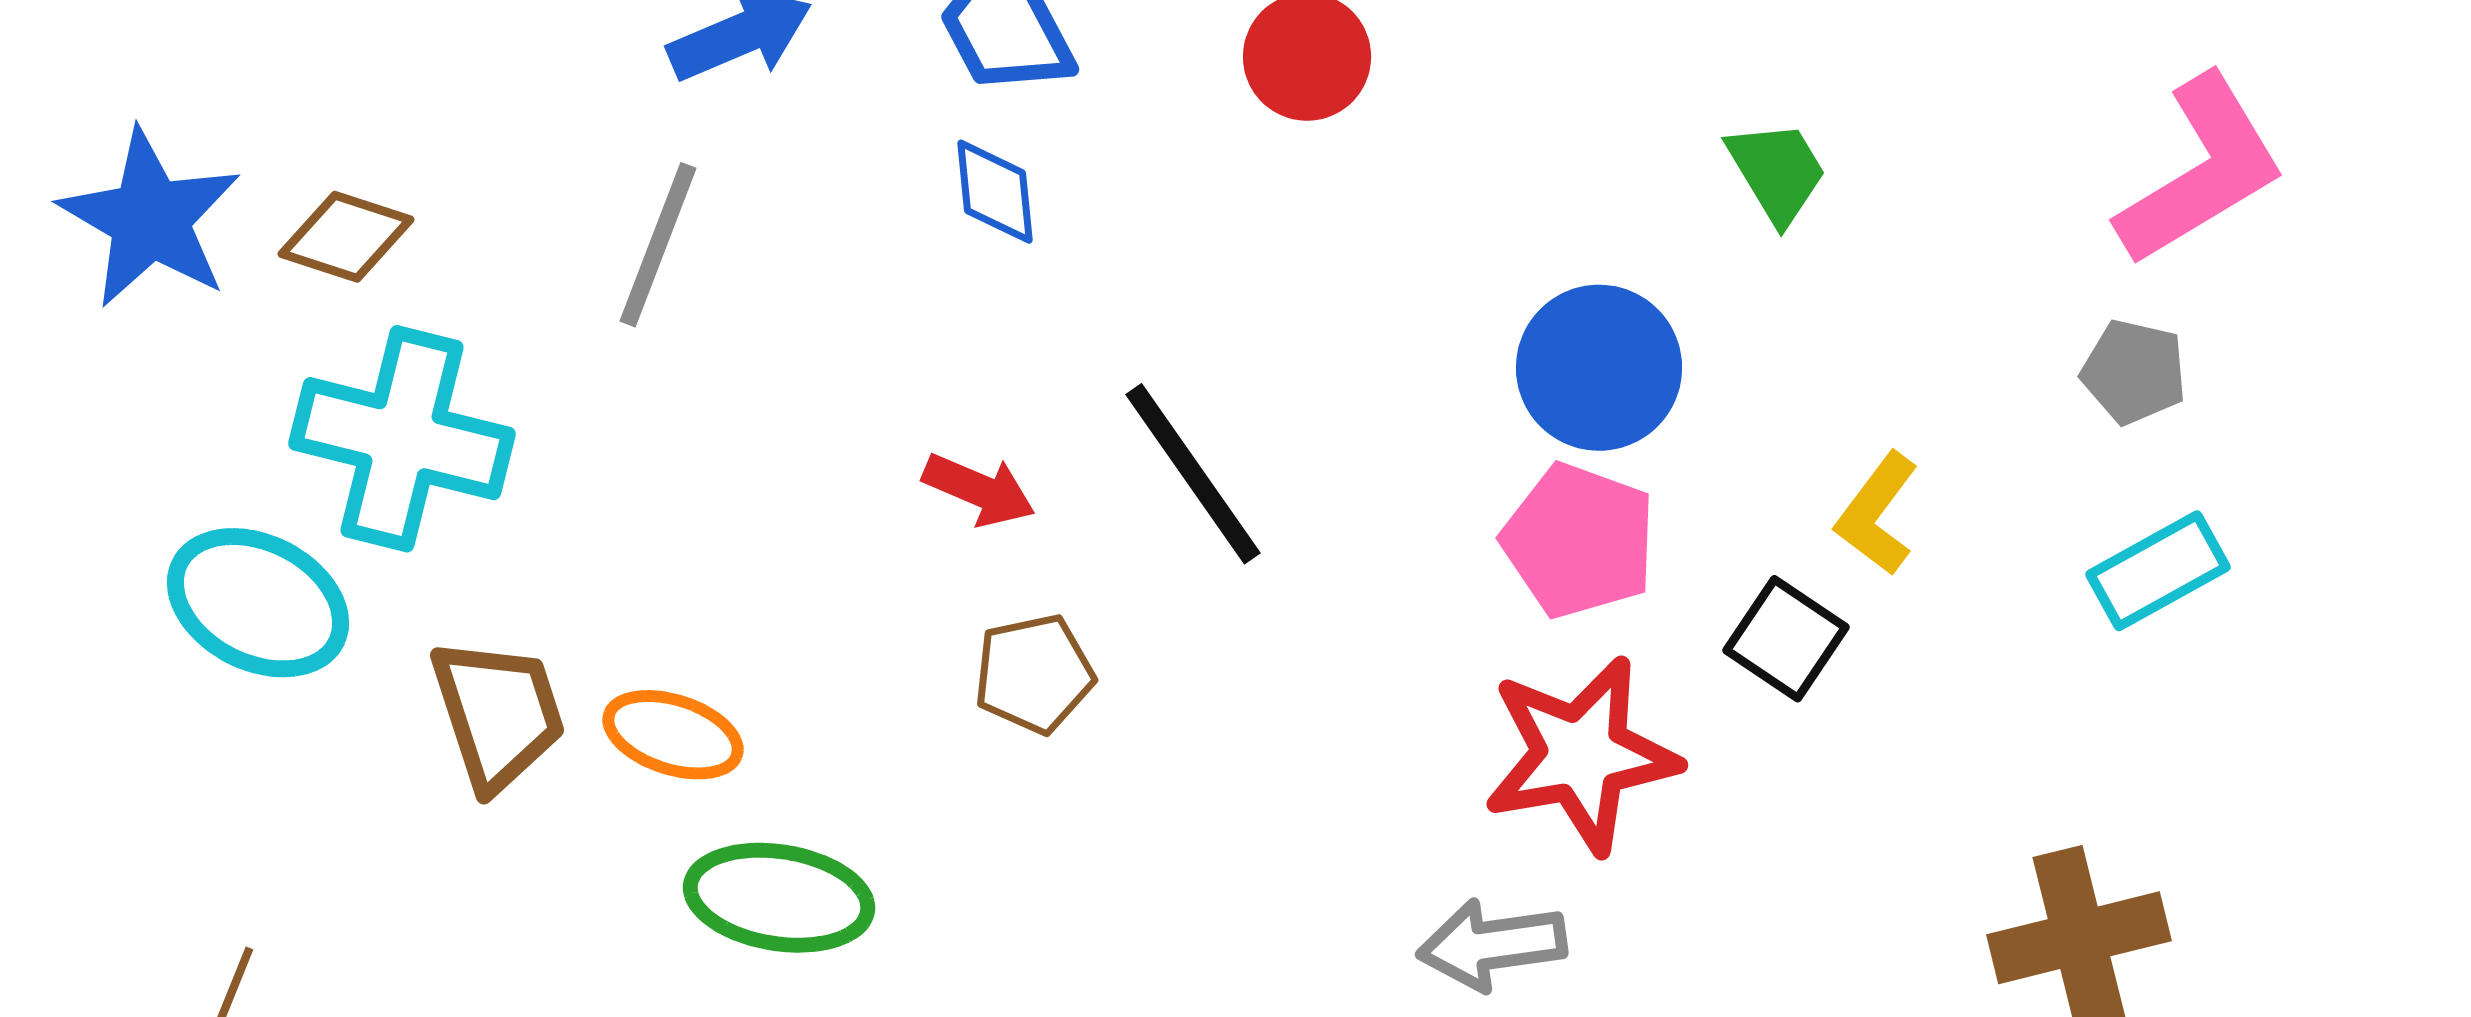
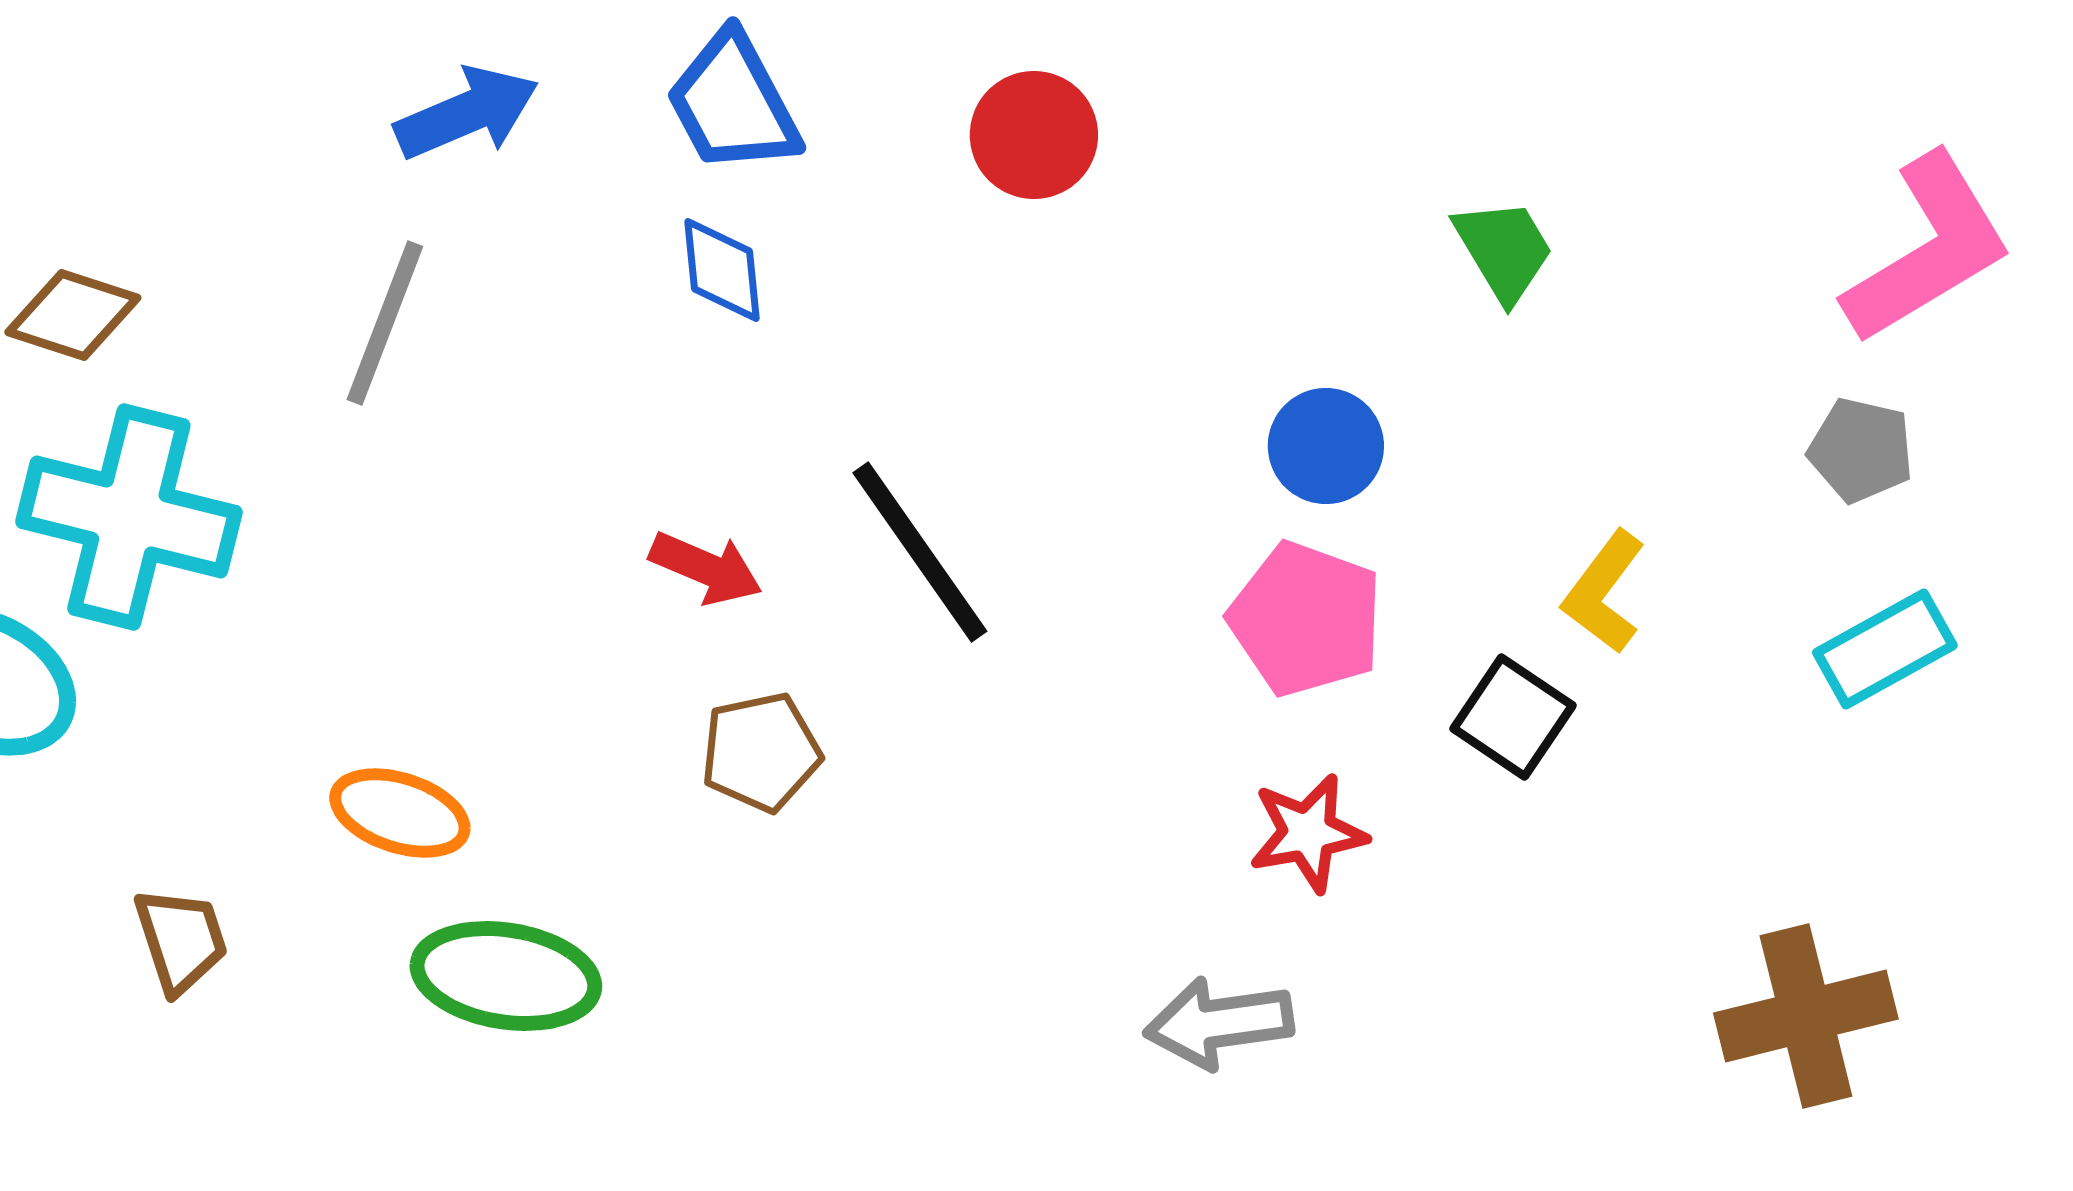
blue circle: (1599, 368) -> (1326, 446), size x0.7
brown trapezoid: (498, 714) -> (181, 940), moved, size x0.7
red star: (1581, 755) -> (1308, 833), size x0.6

